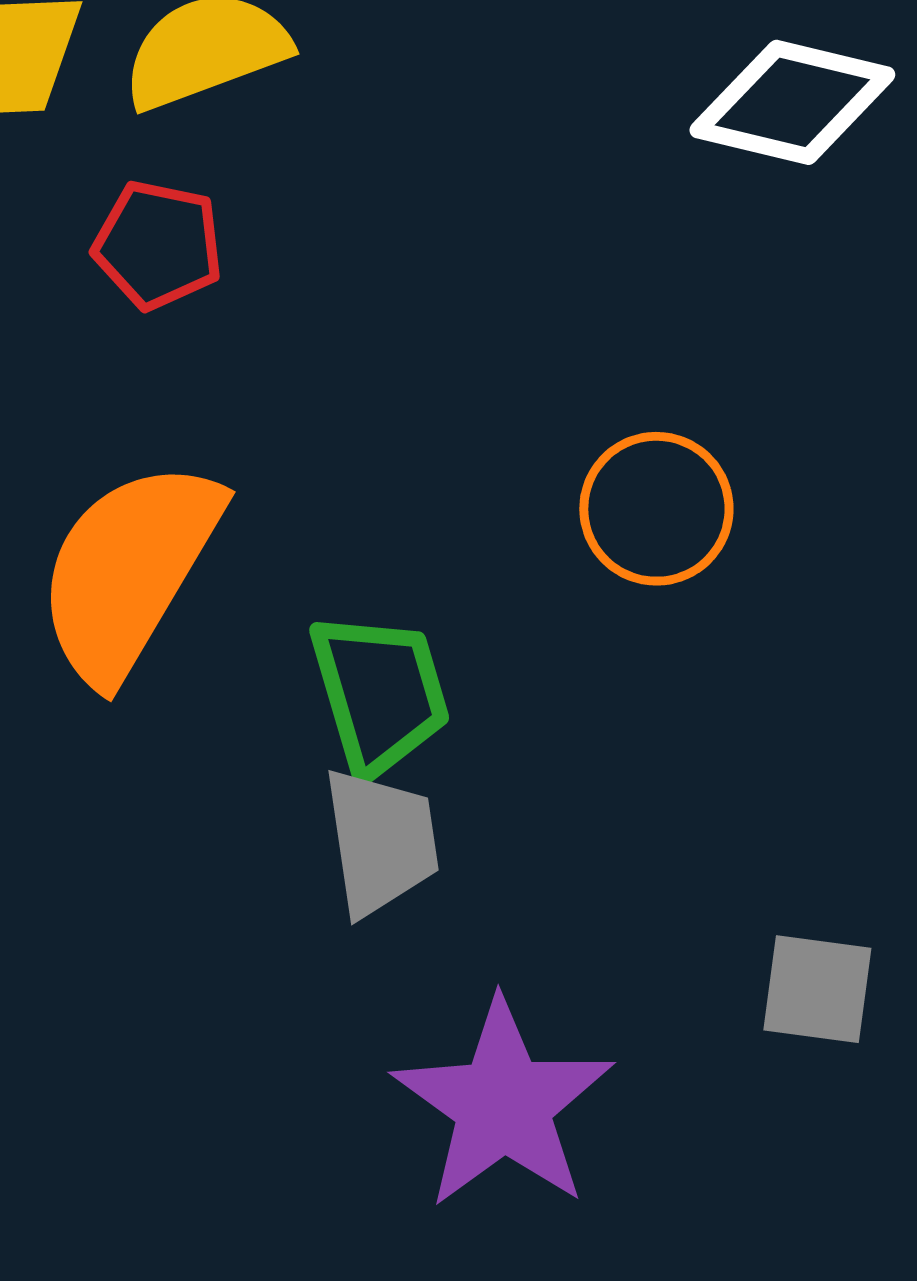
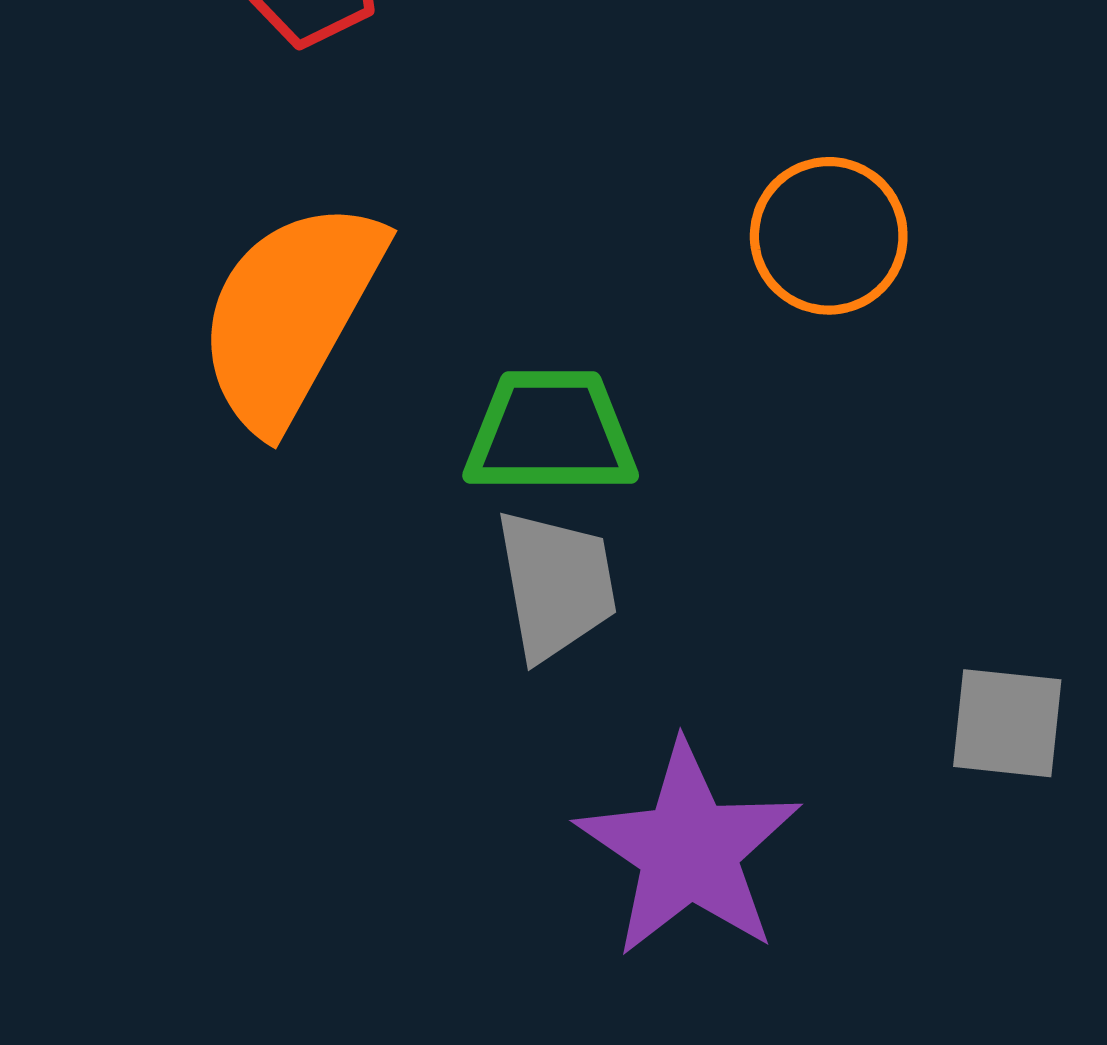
green trapezoid: (380, 693) -> (551, 433), turned -72

